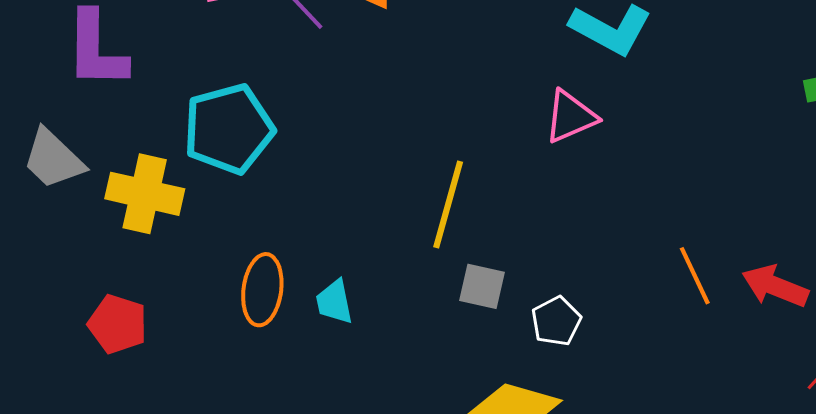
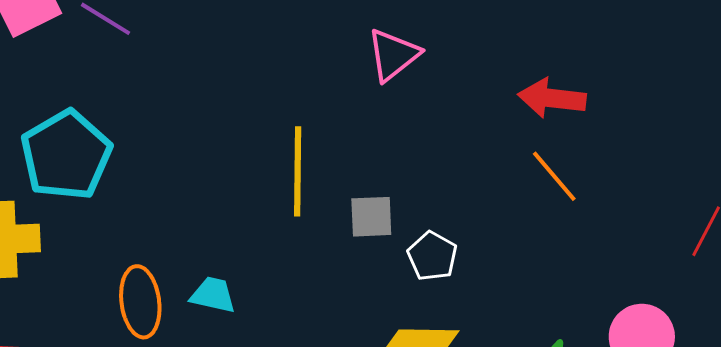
gray square: (482, 286) -> (371, 217), moved
red arrow: (775, 286) -> (552, 98), moved
cyan trapezoid: (334, 302) -> (213, 295), turned 129

